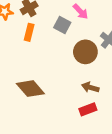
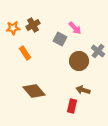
orange rectangle: (29, 32) -> (25, 53), moved, turned -48
red rectangle: (88, 109) -> (72, 106), moved, turned -56

